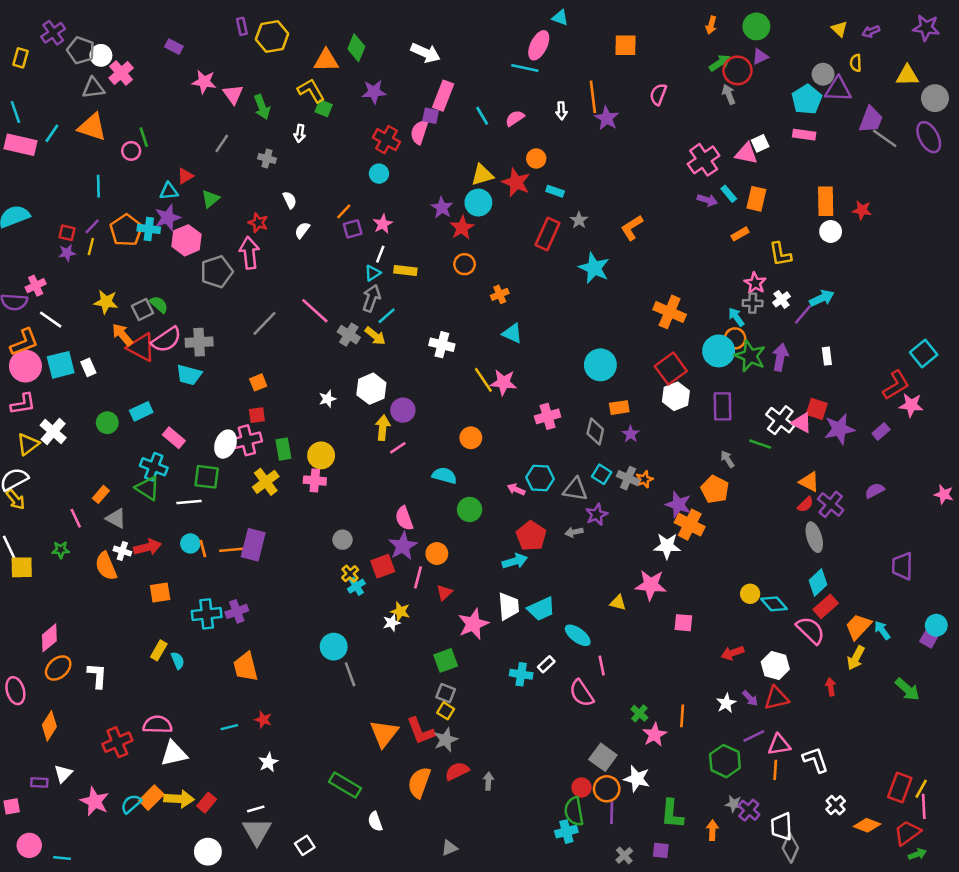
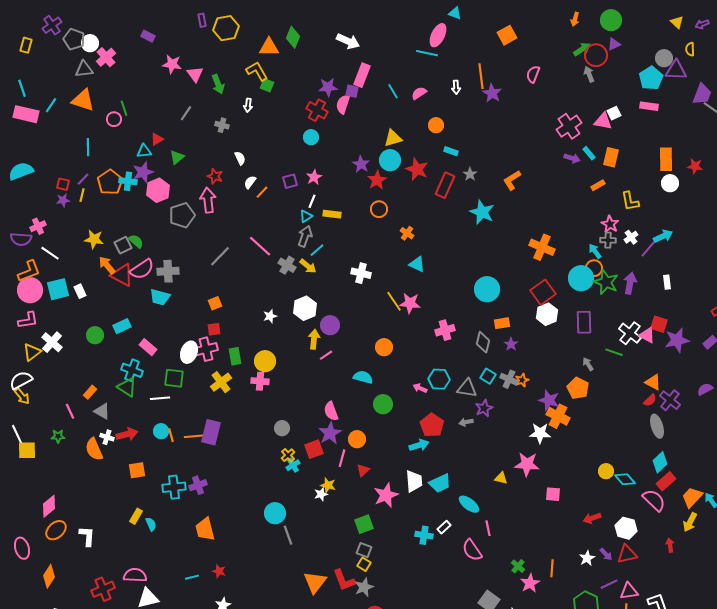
orange square: (626, 45) -> (507, 35), turned -30
purple star: (374, 92) -> (328, 87), moved
red star: (516, 182) -> (417, 169), moved
orange line: (344, 211) -> (262, 192), moved
orange cross: (500, 294) -> (407, 233), turned -32

